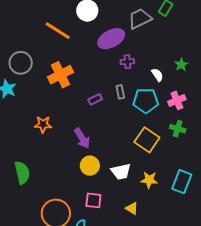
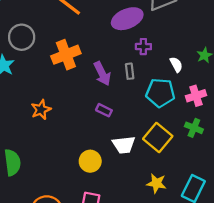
gray rectangle: (120, 92) -> (130, 71), moved
purple rectangle: (95, 99) -> (104, 110), moved, turned 48
orange star: (43, 124) -> (41, 110), turned -30
purple arrow: (82, 138) -> (102, 74), moved
white trapezoid: (121, 172) -> (124, 145), moved

